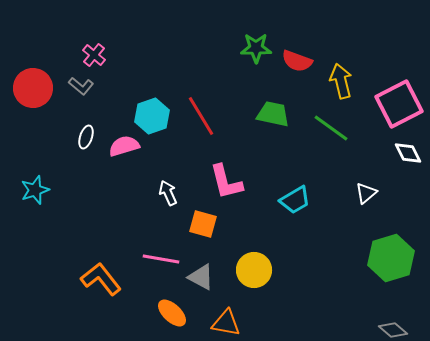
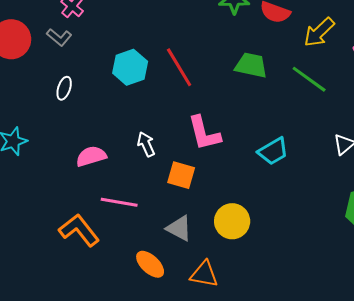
yellow arrow: (341, 81) -> (319, 32), turned -120
pink semicircle: (124, 146) -> (91, 156), moved
pink line: (161, 259) -> (119, 202), moved

